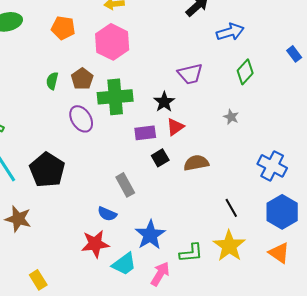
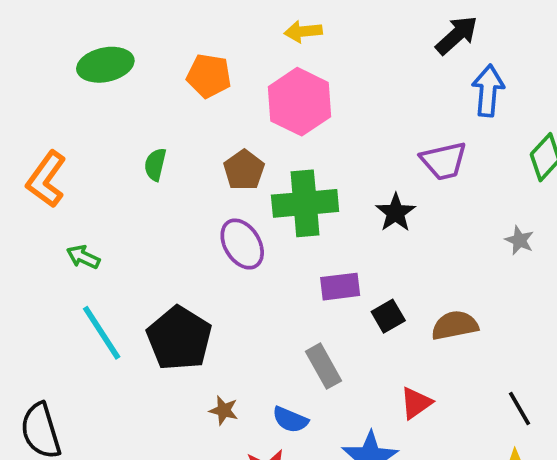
blue arrow: (230, 32) -> (488, 91), moved, turned -68
green semicircle: (52, 81) -> (155, 165), moved
red triangle: (175, 127) -> (416, 403), moved
purple rectangle: (145, 133) -> (340, 287), moved
brown star: (18, 219) -> (224, 410), moved, size x0.6

